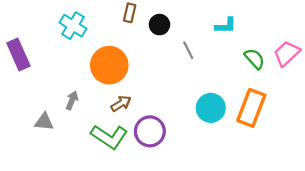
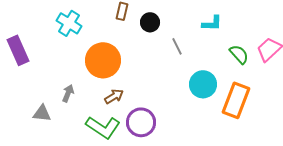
cyan circle: (211, 108) -> (203, 84), moved

